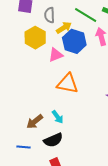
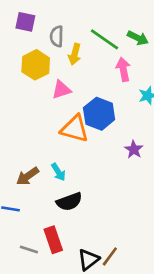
yellow arrow: (64, 28) -> (75, 54), turned 133
blue hexagon: (74, 41) -> (99, 114), moved
black semicircle: (53, 140) -> (69, 202), moved

